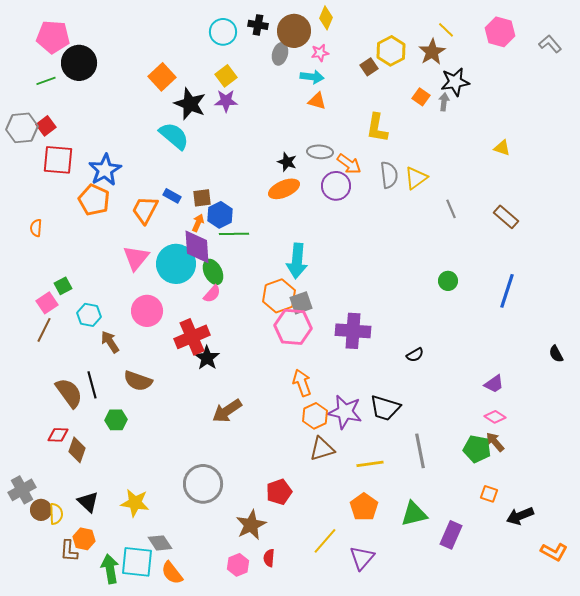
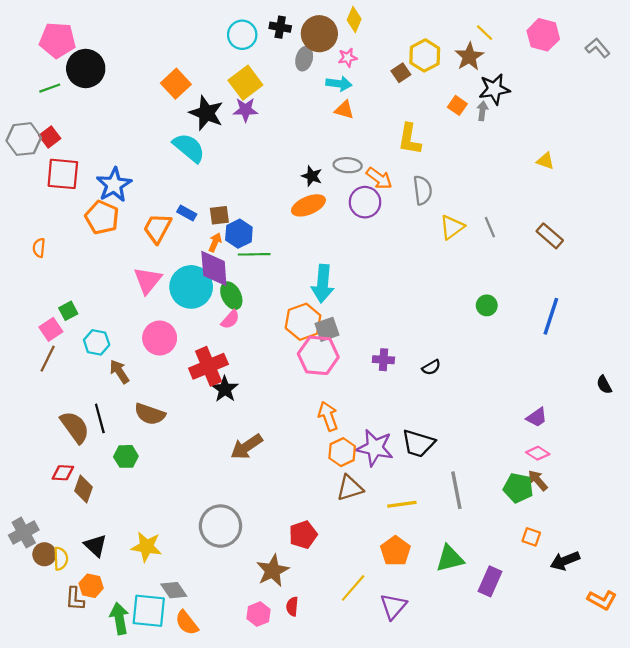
yellow square: (226, 76) -> (245, 83), size x1.4
yellow triangle: (416, 178) -> (452, 227), moved
purple cross: (353, 331) -> (383, 360), size x0.6
black semicircle: (415, 355) -> (431, 367), moved

